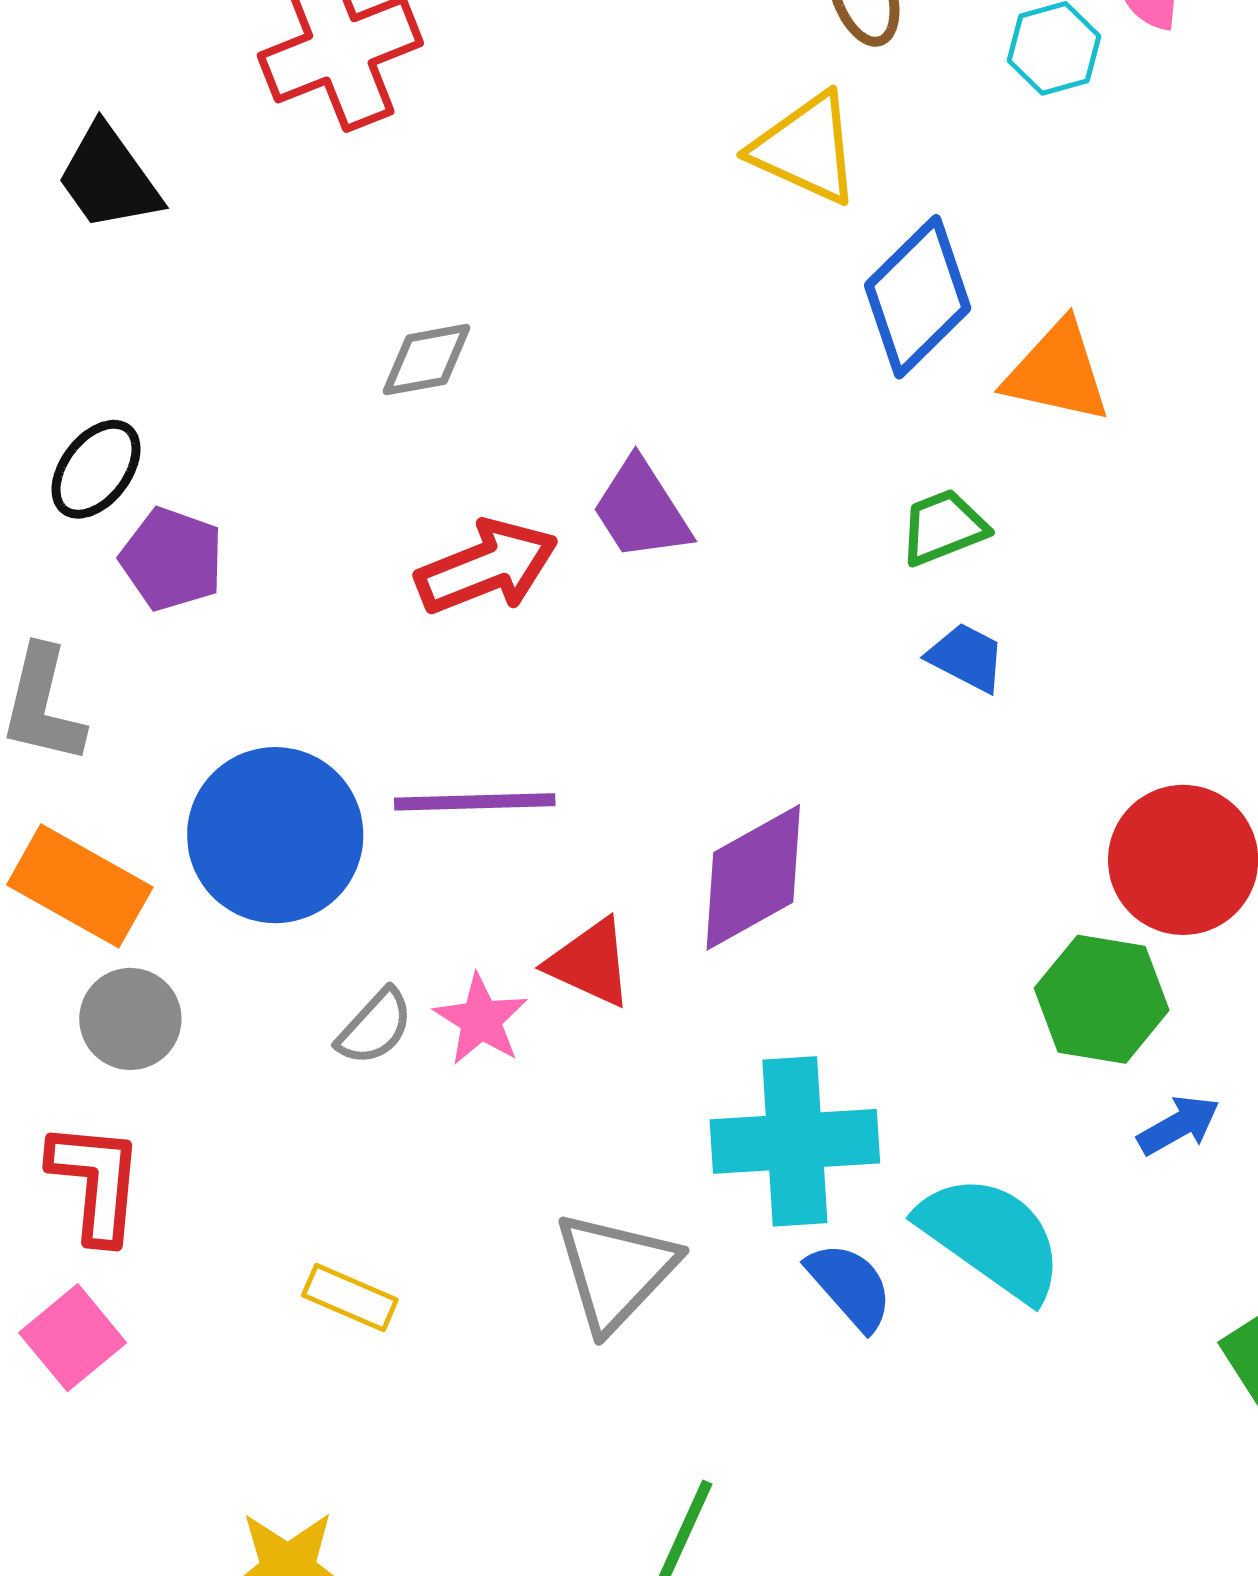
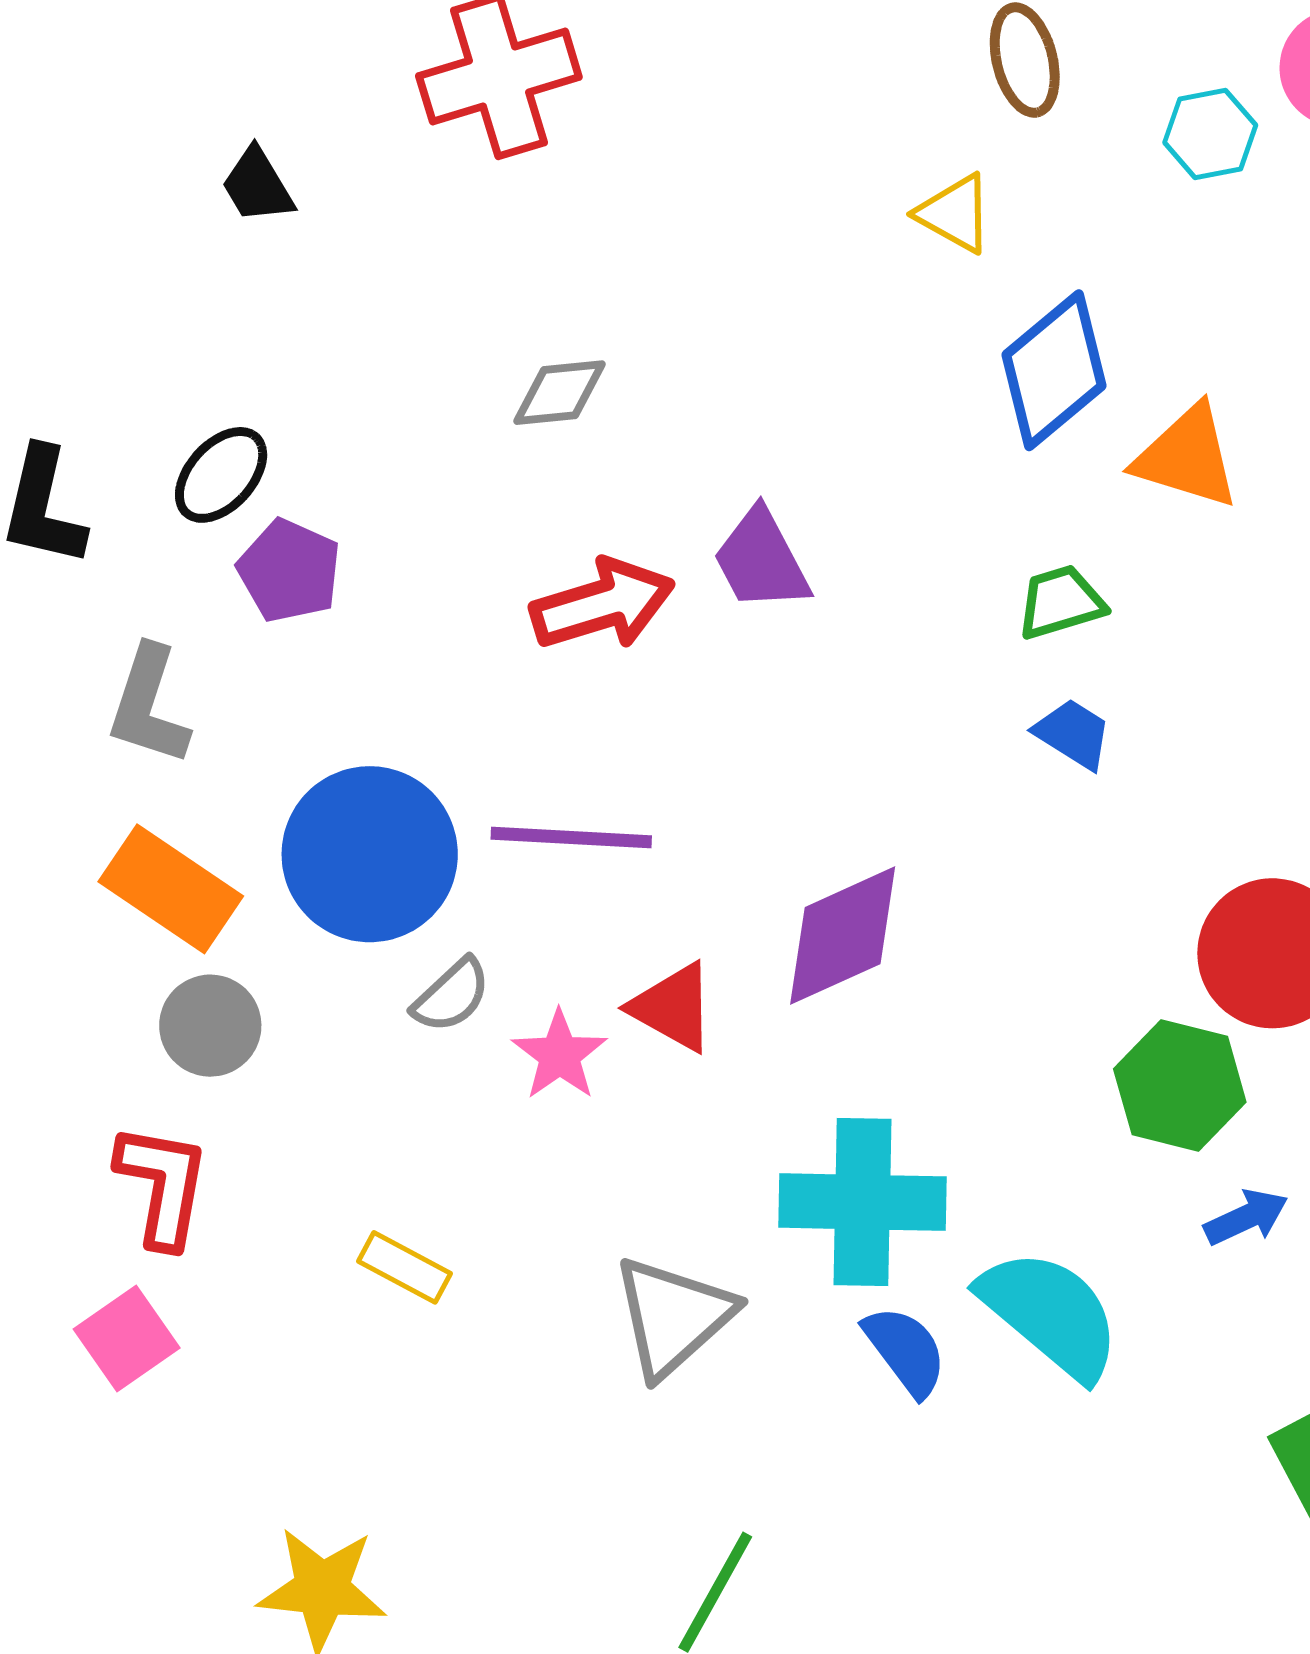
yellow triangle: (806, 149) -> (955, 213), size x0.7
black trapezoid: (109, 178) -> (257, 186), size x0.7
gray semicircle: (375, 1027) -> (451, 996), moved
yellow rectangle: (350, 1298) -> (404, 1267), moved

